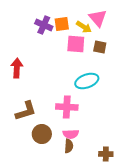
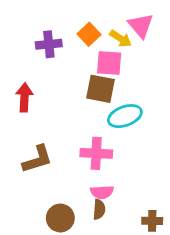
orange square: (62, 24) -> (89, 34), turned -35
purple cross: (44, 25) -> (49, 44), moved, turned -30
brown square: (100, 47) -> (101, 89), moved, size x1.5
brown circle: (42, 134) -> (60, 218), moved

